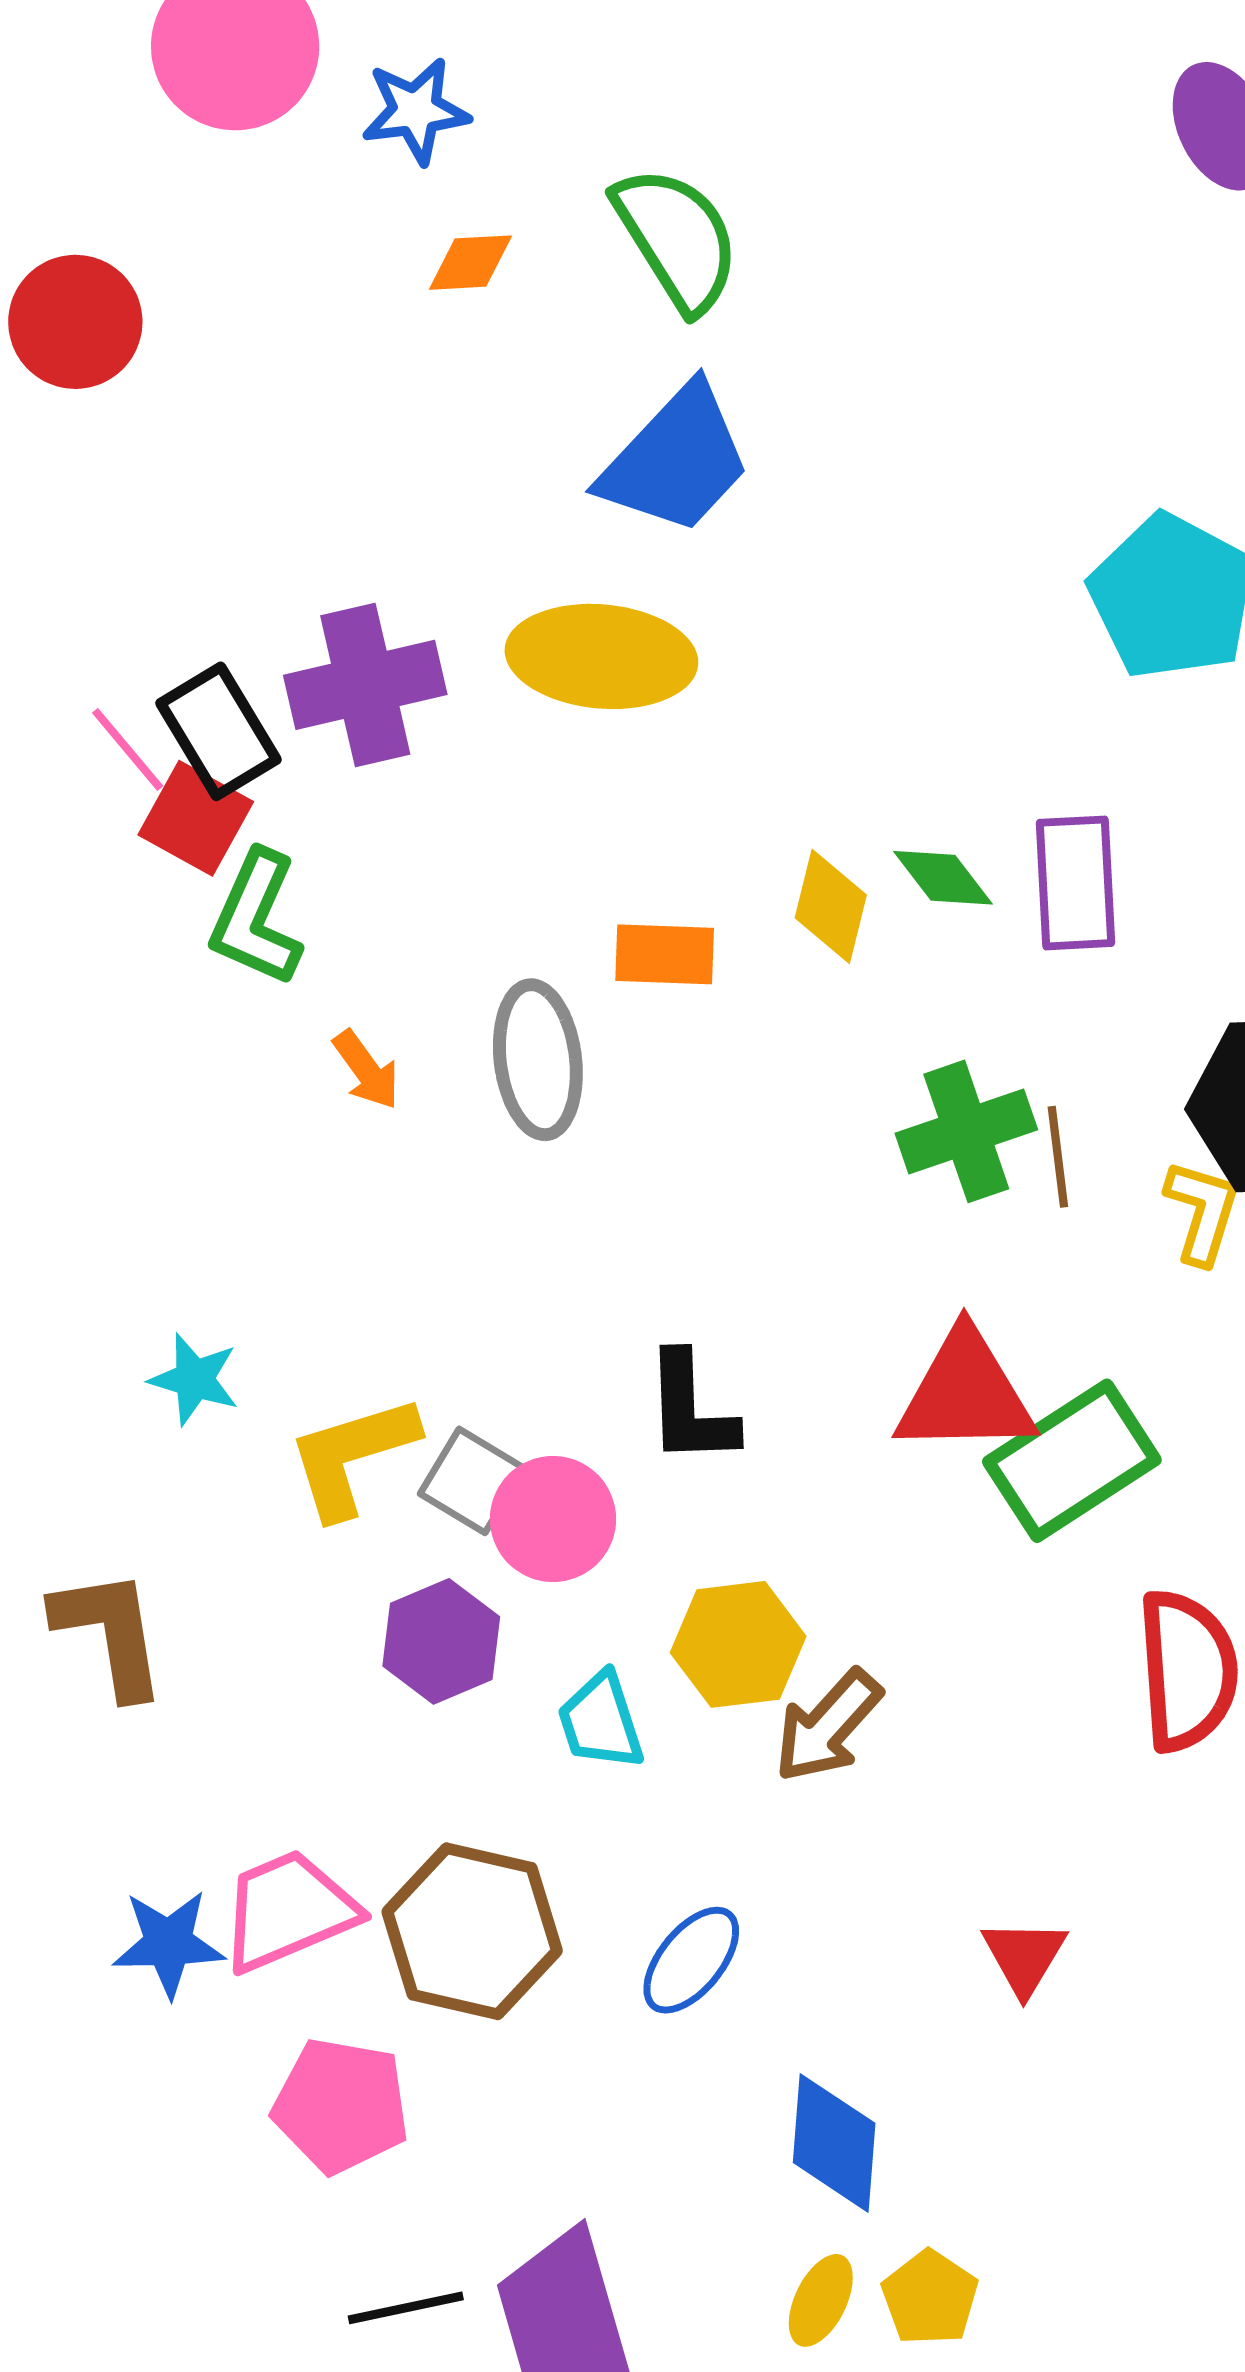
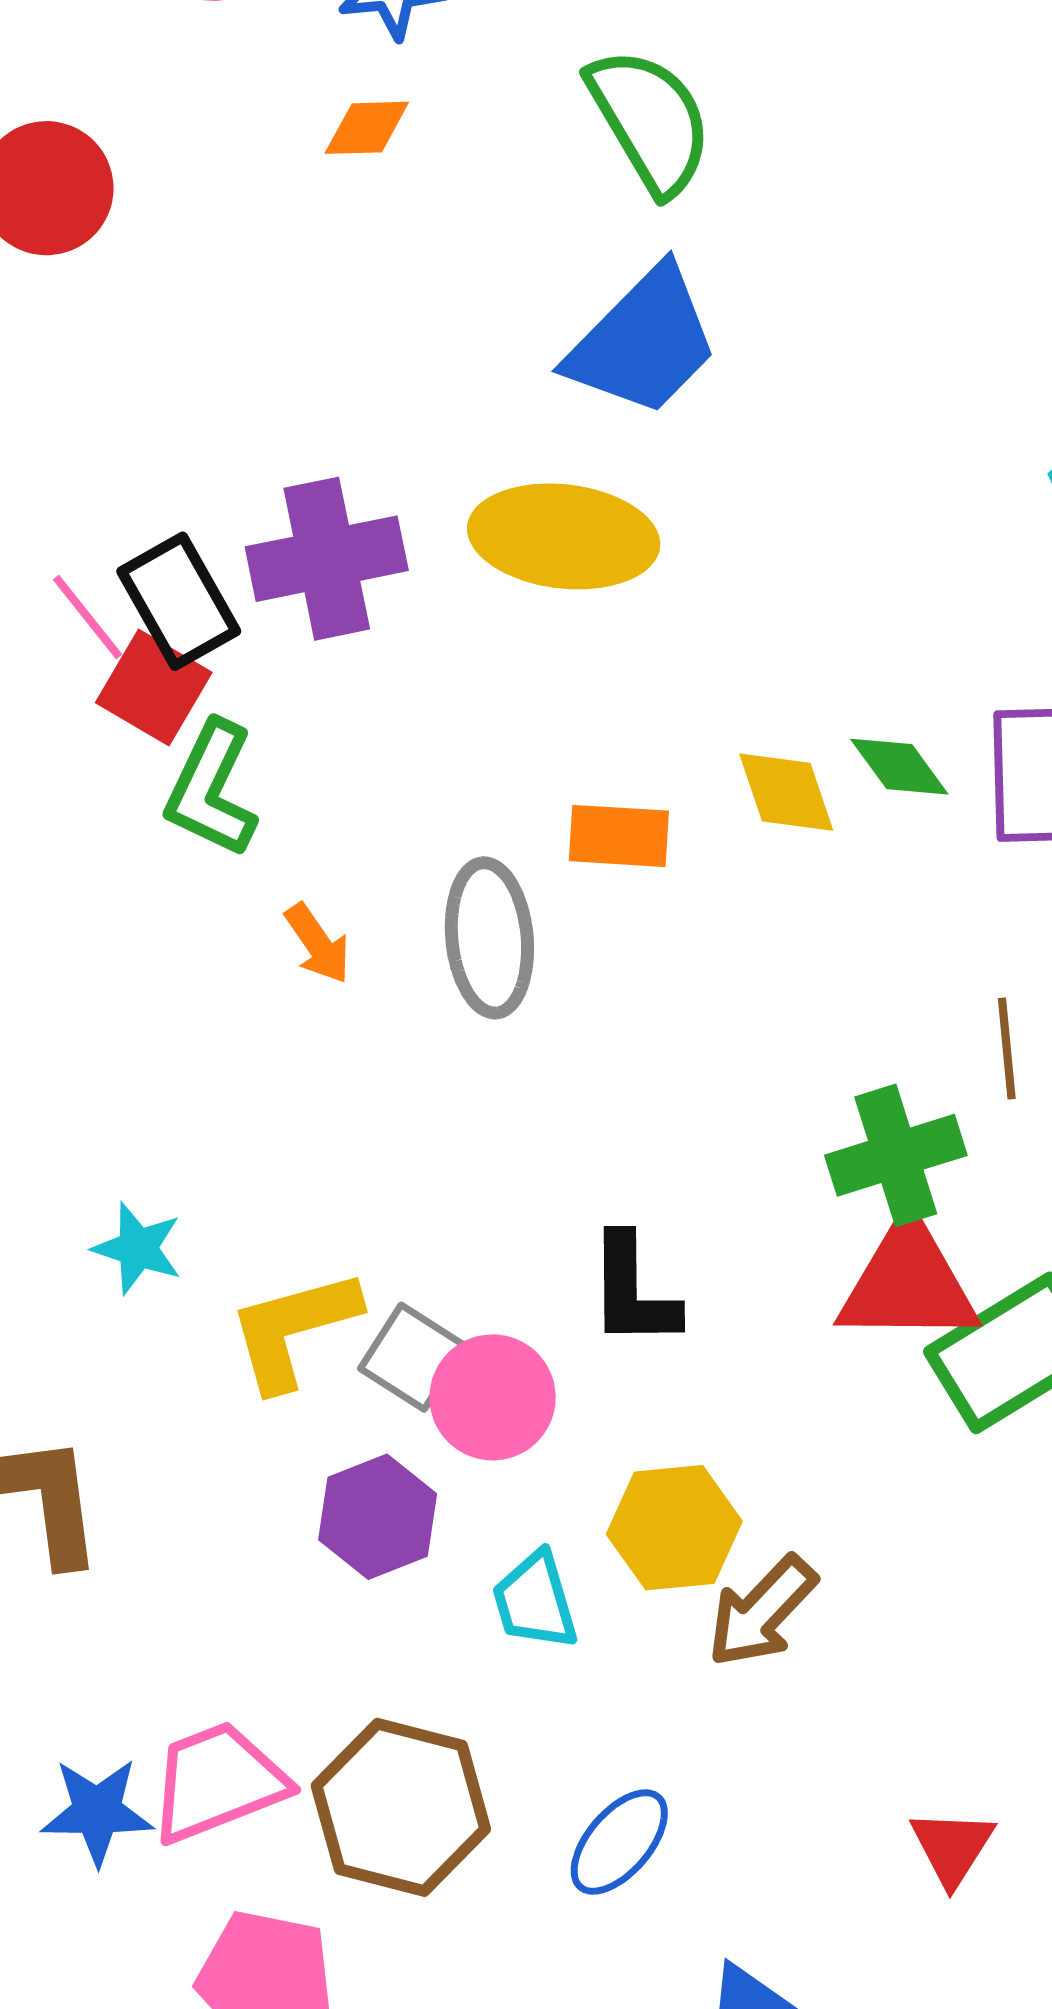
orange diamond: (471, 263) -> (367, 128), moved
yellow diamond: (831, 906) -> (786, 792), turned -34
green cross: (966, 1131) -> (896, 1155), moved

